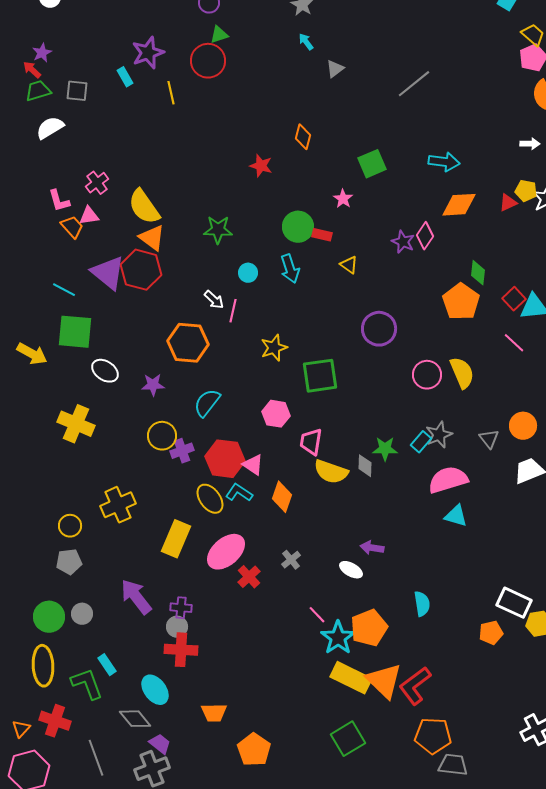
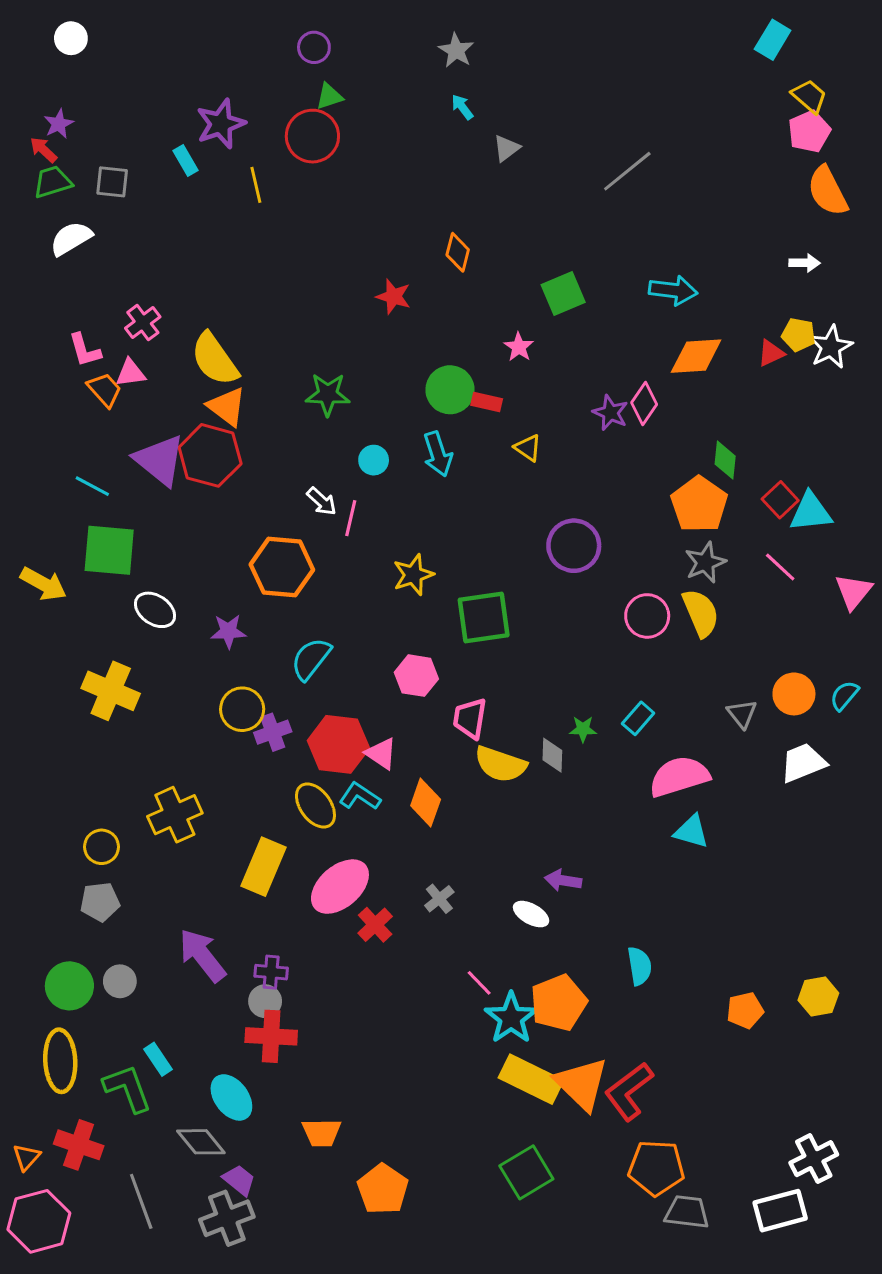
gray star: (439, 435) -> (705, 562), moved
green star: (385, 449) -> (583, 729), size x0.7
white rectangle: (514, 603) -> (780, 1211), moved, turned -40

